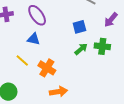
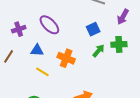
blue triangle: (34, 39) -> (37, 50), moved
orange cross: (47, 68) -> (66, 58), moved

